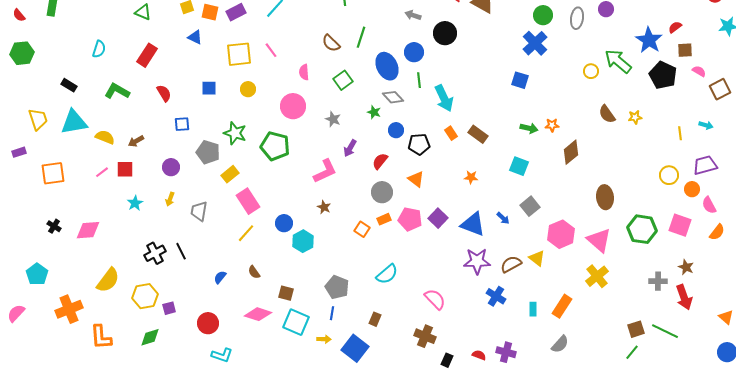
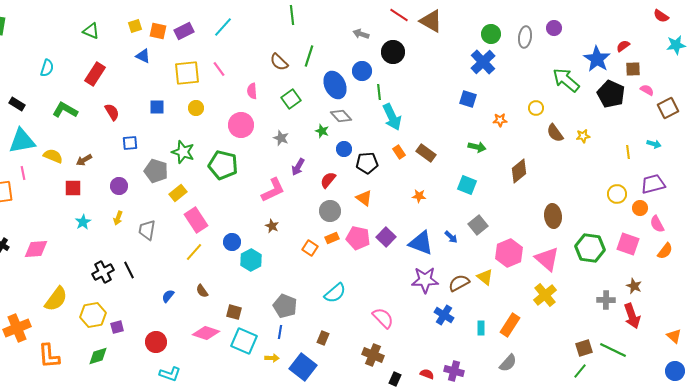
yellow circle: (591, 71) -> (536, 108), moved
green line: (419, 80) -> (379, 92), moved
orange star: (552, 125) -> (500, 120), moved
pink line: (102, 172) -> (23, 173), moved, turned -64

